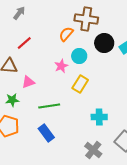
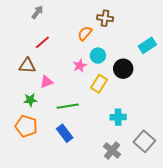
brown cross: (86, 19) -> (105, 18), size x0.7
black circle: (104, 43) -> (123, 69), moved

